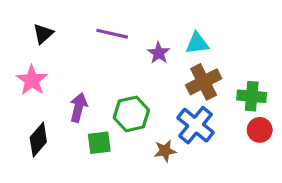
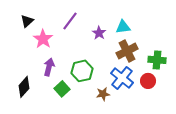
purple line: (112, 34) -> (70, 21), turned -66
pink star: (32, 80) -> (43, 39), moved
red circle: (260, 130) -> (148, 81), moved
green square: (99, 143) -> (62, 89), turned -35

